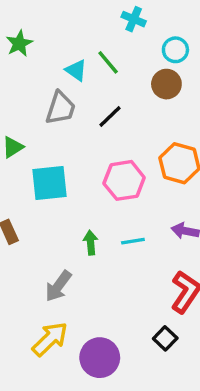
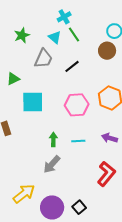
cyan cross: (134, 19) -> (64, 17), moved, turned 32
green star: (19, 43) -> (22, 35), moved
gray arrow: (58, 286) -> (52, 164), moved
black square: (165, 338) -> (79, 207), moved

